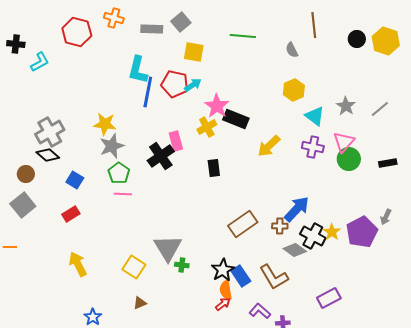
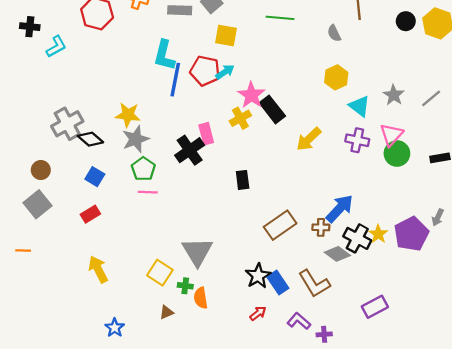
black rectangle: (236, 119) -> (272, 109), turned 30
black diamond: (48, 155) -> (90, 139), moved
black rectangle: (214, 168) -> (243, 180), moved
green cross: (182, 265) -> (185, 286), moved
orange semicircle: (226, 290) -> (201, 298), moved

